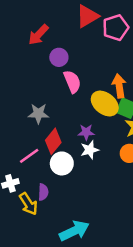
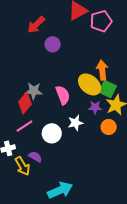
pink semicircle: (72, 82) -> (63, 95), moved
purple star: (86, 132) -> (95, 107), moved
red diamond: (53, 141) -> (25, 103), moved
purple semicircle: (43, 192) -> (35, 157), turned -64

